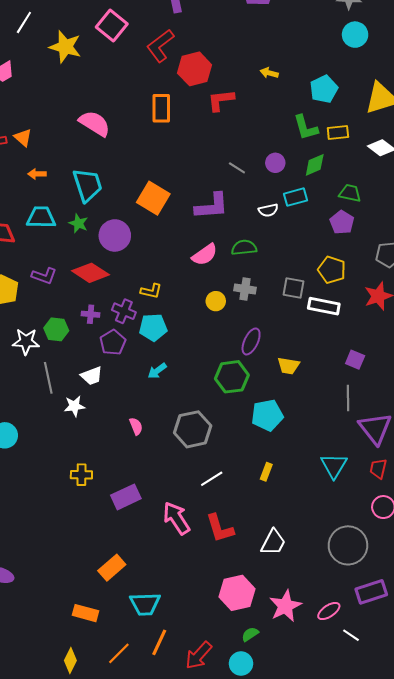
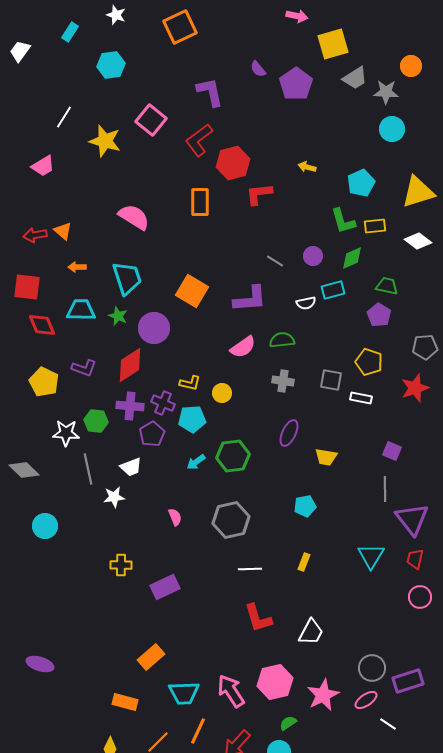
red diamond: (91, 273) -> (130, 365), turned -66
yellow circle: (216, 301) -> (222, 393), moved
white rectangle: (324, 306) -> (361, 398), size x0.7
purple cross: (91, 314) -> (130, 406), size x1.5
green hexagon: (232, 377) -> (233, 456), moved
cyan pentagon: (267, 415) -> (305, 506), size x0.7
white line: (212, 479) -> (250, 569), turned 30
pink arrow: (176, 518) -> (231, 691), moved
gray circle: (348, 545) -> (372, 668), moved, size x0.7

